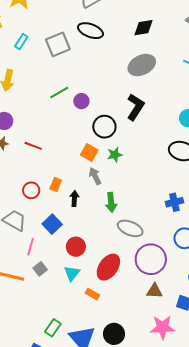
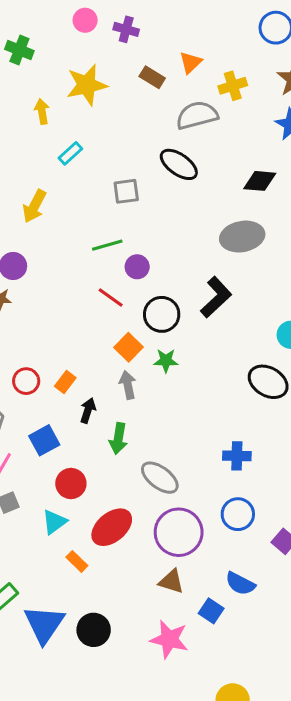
gray square: (58, 44) -> (126, 191), moved, size x0.7
red line: (33, 146) -> (111, 298), moved
green arrow: (111, 202) -> (118, 439), moved

